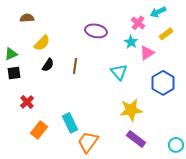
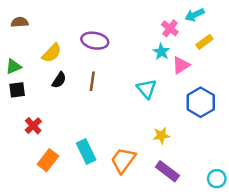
brown semicircle: (27, 18) -> (20, 22), moved
purple ellipse: (96, 31) -> (95, 41), moved
yellow star: (131, 110) -> (161, 136), size x0.6
orange trapezoid: (88, 142) -> (123, 160), moved

